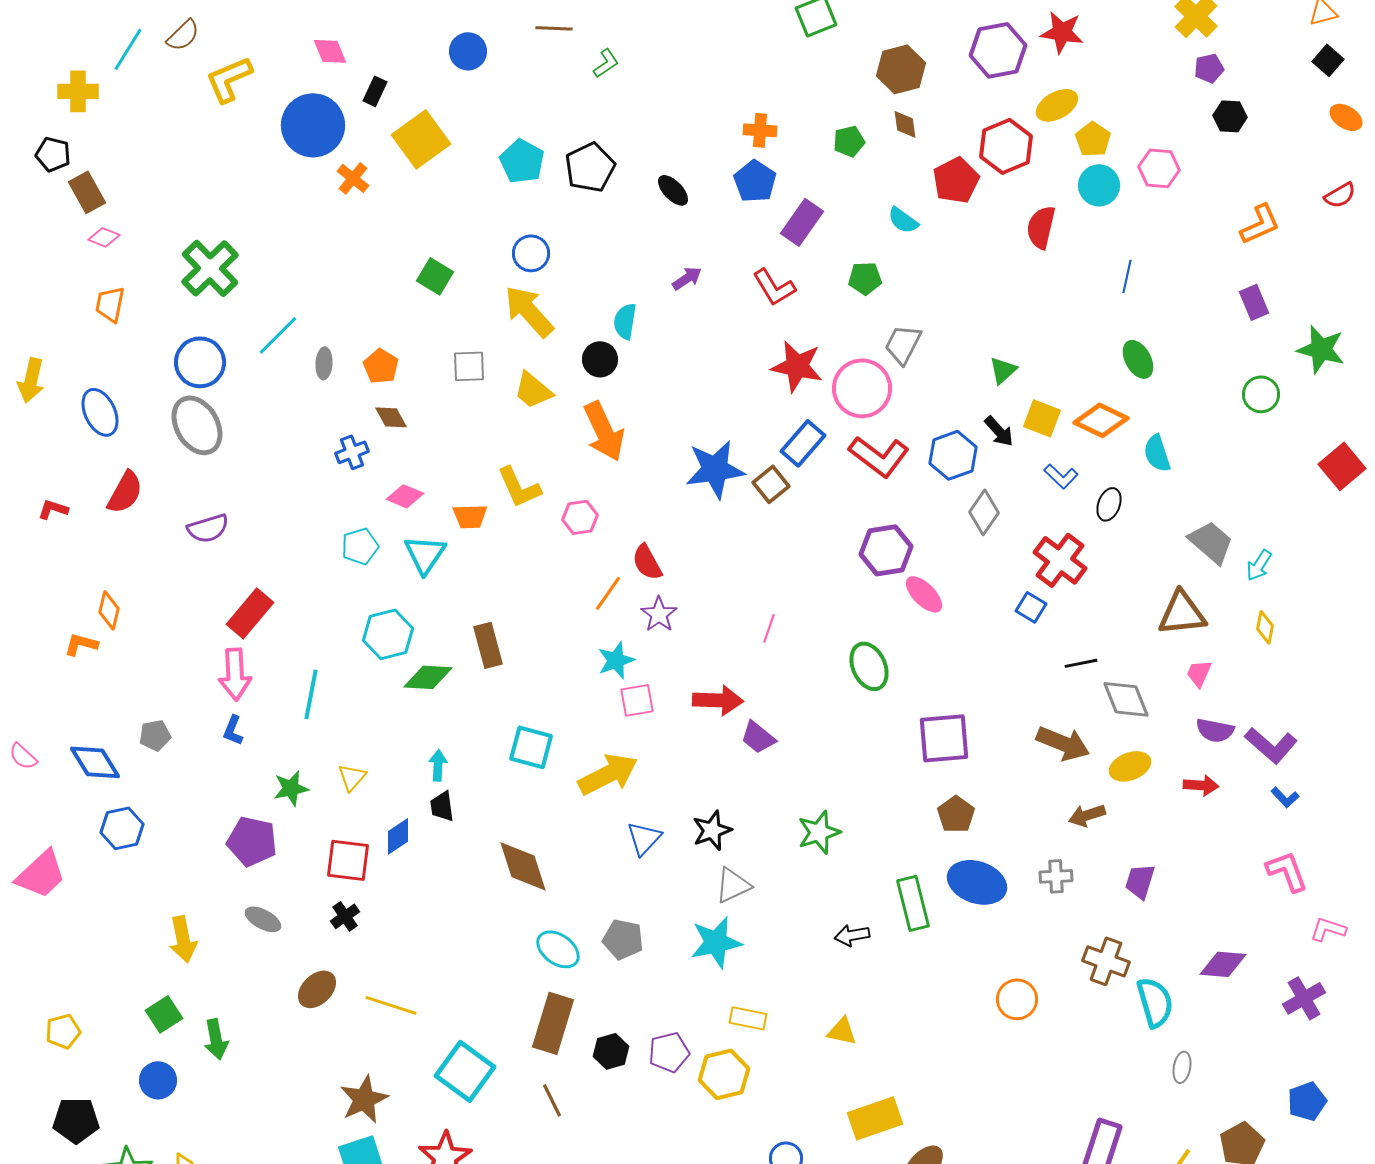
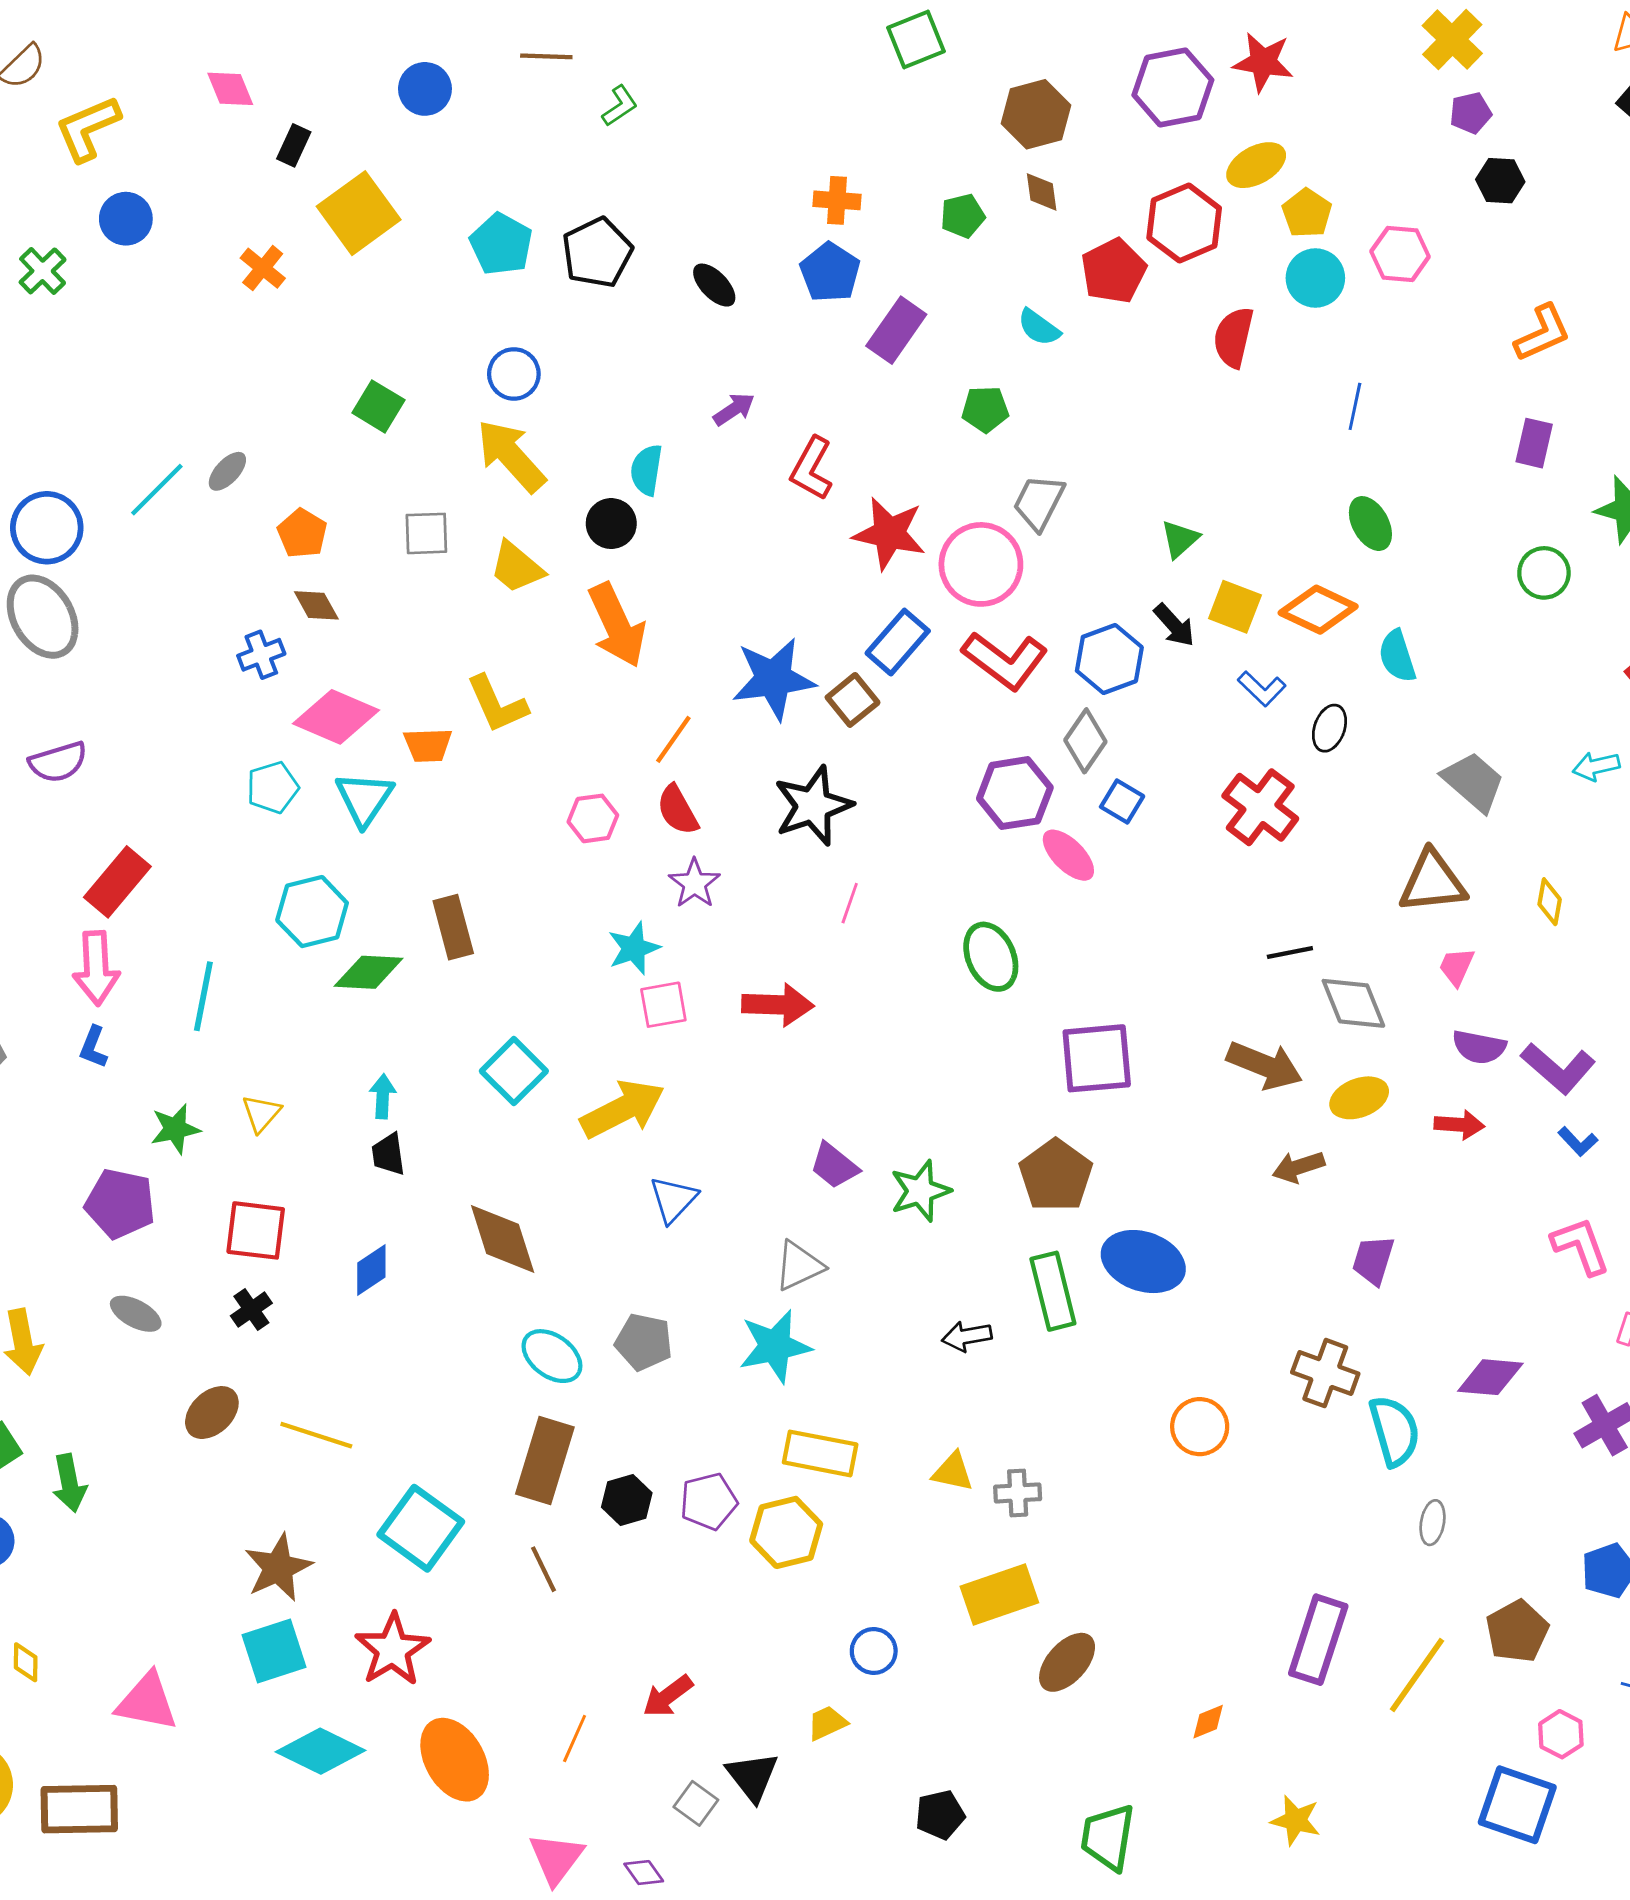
blue circle: (313, 125) -> (126, 219), moved, size x0.6
green cross: (210, 268) -> (43, 271), moved, size x0.6
red L-shape: (774, 287) -> (812, 468), moved, turned 60
purple rectangle: (1254, 302) -> (1534, 443), turned 36
gray ellipse: (324, 363) -> (227, 471), moved, turned 40
pink diamond: (405, 496) -> (336, 717), size x1.6
gray diamond: (984, 512) -> (1085, 741), moved
pink hexagon: (580, 517) -> (593, 818), moved
cyan arrow: (1259, 565) -> (1596, 766), moved, turned 44
orange line: (608, 593) -> (673, 739), moved
blue square: (1031, 607) -> (1122, 802), moved
purple trapezoid: (758, 737) -> (834, 1166), moved
cyan square: (531, 747) -> (514, 1071), turned 30
brown pentagon: (956, 814) -> (1056, 1175), moved, size x1.4
black star: (712, 830) -> (813, 806), moved, size x1.4
blue diamond: (398, 836) -> (371, 1270), moved
gray cross: (1056, 876) -> (1018, 1493), moved
yellow rectangle: (748, 1018) -> (820, 1453), size x1.4

